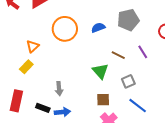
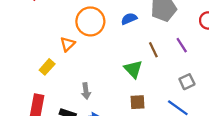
orange triangle: (33, 46) -> (68, 44), moved
brown line: (118, 55) -> (153, 50), turned 40
gray square: (128, 81) -> (187, 82), moved

